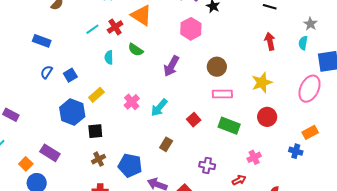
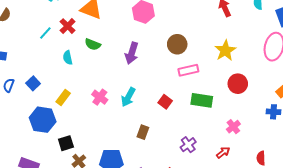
black square: (95, 131) -> (66, 143), moved
purple cross: (207, 165) -> (188, 145), turned -35

